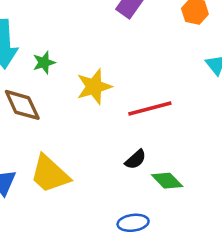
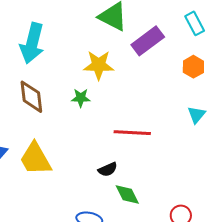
green star: (44, 63) -> (81, 98), moved
yellow star: (94, 87) -> (99, 65), moved

